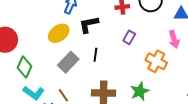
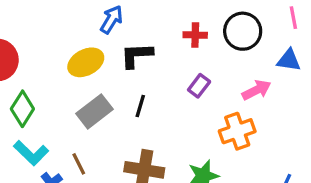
pink arrow: (174, 39) -> (256, 90), moved, turned -108
orange cross: (156, 61) -> (237, 131), turned 35

